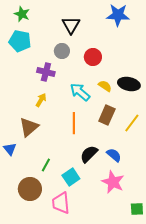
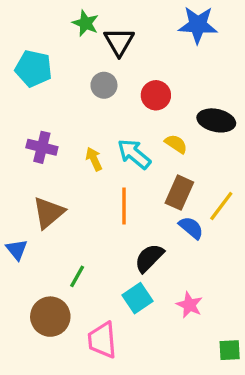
green star: (22, 14) -> (86, 23), moved
purple cross: (46, 72) -> (42, 147), moved
black ellipse: (129, 84) -> (216, 120), moved
yellow arrow: (41, 100) -> (94, 159), moved, turned -56
blue semicircle: (114, 155) -> (191, 228), moved
cyan square: (71, 177) -> (137, 298), moved
pink star: (113, 182) -> (189, 305), size x0.7

